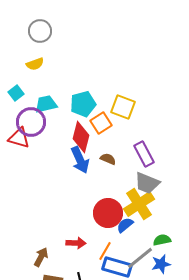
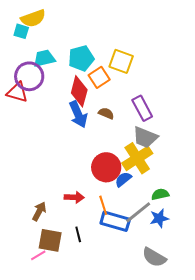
yellow semicircle: (35, 64) -> (33, 18), size x1.4
cyan square: (16, 93) -> (21, 31), moved, turned -35
orange line: (105, 251) -> (103, 205), turned -48

